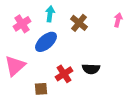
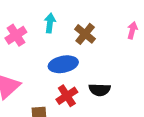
blue ellipse: (46, 42) -> (63, 64), moved, turned 30

